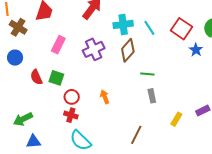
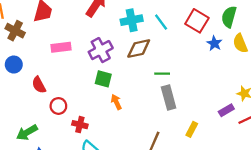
pink rectangle: (58, 45) -> (61, 47), turned 60
brown diamond: (128, 50) -> (139, 49), turned 40
green square: (56, 78) -> (103, 79), moved
gray rectangle: (152, 96) -> (169, 97), size x1.5
red circle: (72, 97) -> (58, 106), moved
yellow rectangle: (176, 119) -> (192, 129), moved

